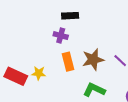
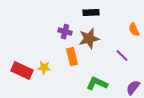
black rectangle: (70, 16) -> (91, 13), moved
brown star: (93, 60) -> (89, 39), moved

